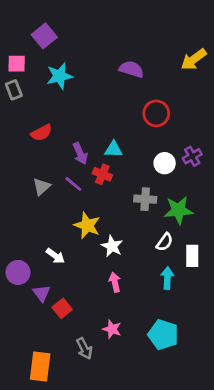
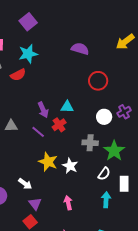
purple square: (44, 36) -> (28, 22), moved
red semicircle: (41, 133) -> (18, 75), moved
red cross: (102, 174) -> (59, 125), turned 32
gray triangle: (41, 187) -> (11, 126), moved, turned 40
green star: (178, 210) -> (114, 151), turned -30
white star: (112, 246) -> (70, 166), moved
purple triangle: (41, 293) -> (35, 204), moved

